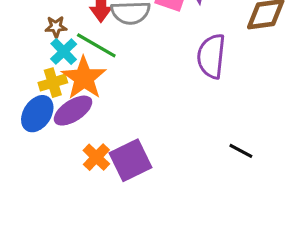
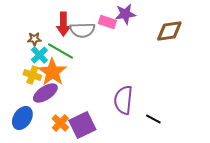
purple semicircle: (211, 56) -> (123, 100), moved
yellow cross: (53, 83) -> (32, 75), turned 36
blue ellipse: (37, 114) -> (22, 118), moved

